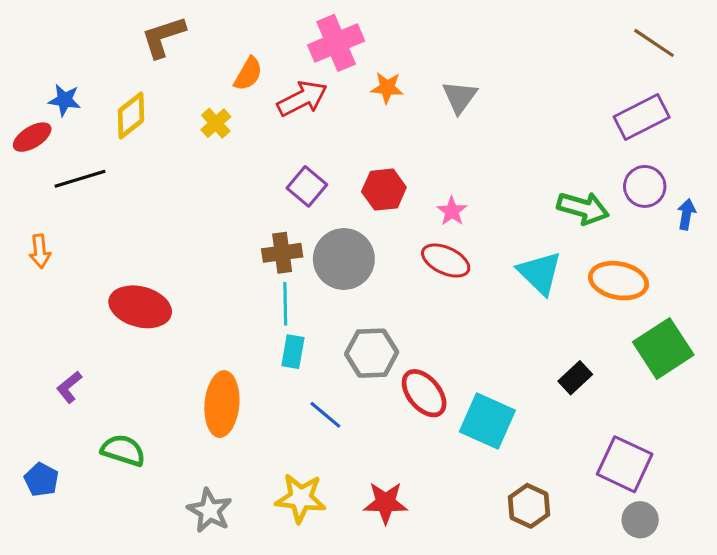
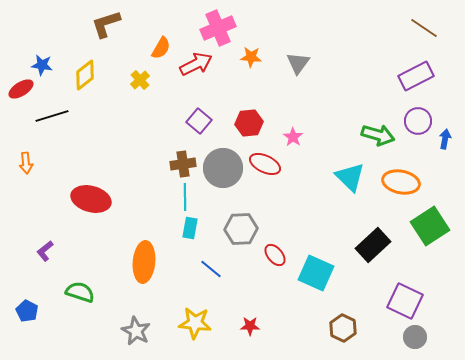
red ellipse: (446, 261) -> (265, 164), moved
black rectangle: (575, 378) -> (373, 245), size x1.6
red ellipse: (424, 393) -> (275, 255), size x0.7
red star: (386, 503) -> (250, 326), size x0.7

